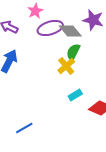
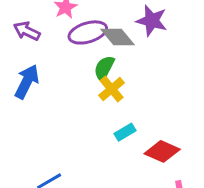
green semicircle: (73, 52) -> (104, 68), moved

